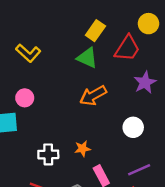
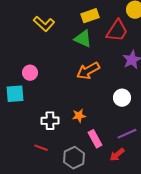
yellow rectangle: (95, 31) -> (90, 16), turned 36
yellow L-shape: (28, 53) -> (44, 24), moved

